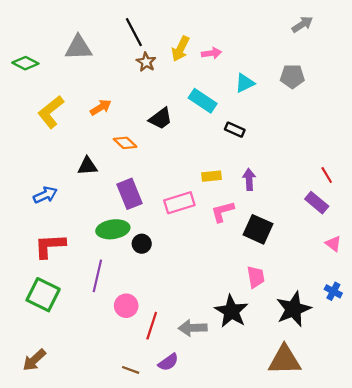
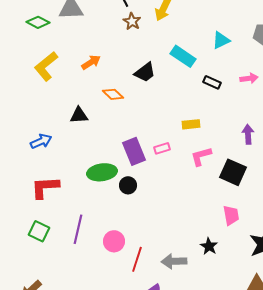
pink arrow: (211, 53) -> (249, 78), moved
green diamond: (25, 63) -> (38, 22), moved
purple arrow: (249, 179) -> (248, 134), moved
purple rectangle: (129, 194) -> (134, 151), moved
pink rectangle: (179, 203) -> (162, 148), size x0.6
purple line: (97, 276) -> (78, 229), moved
green square: (43, 295) -> (39, 231), size x0.7
black star: (231, 311) -> (209, 246), size x0.6

